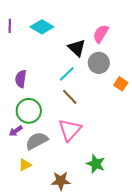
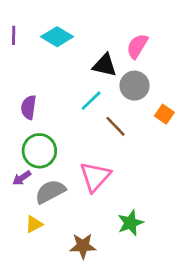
black triangle: (77, 48) -> (105, 65), turned -30
brown line: (70, 97) -> (115, 126), moved
green star: (96, 164) -> (130, 223), turned 30

